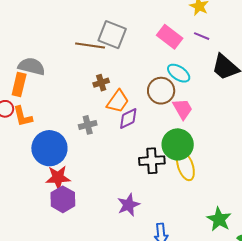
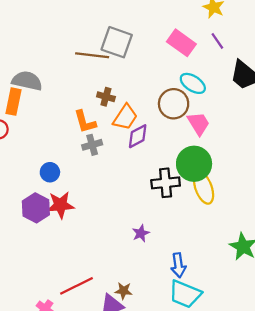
purple line: (202, 36) -> (217, 41), turned 35
brown cross: (101, 83) -> (106, 97), turned 35
orange L-shape: (23, 116) -> (85, 122), moved
blue circle: (49, 148) -> (50, 172), size x0.5
purple hexagon: (63, 199) -> (36, 208), moved
purple star: (128, 205) -> (141, 233), size x0.7

